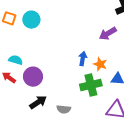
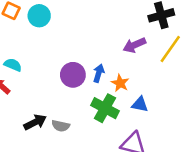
purple circle: (33, 77) -> (73, 75), moved
green cross: (91, 85) -> (105, 108), turned 35
gray semicircle: (64, 109) -> (61, 126), moved

